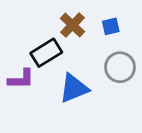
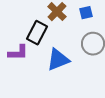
black rectangle: (46, 53) -> (37, 33), turned -30

